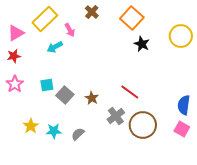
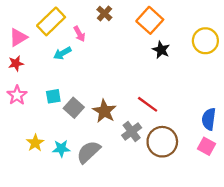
brown star: (92, 98) -> (104, 111), size x1.5
gray semicircle: (78, 134) -> (89, 152), size x1.6

